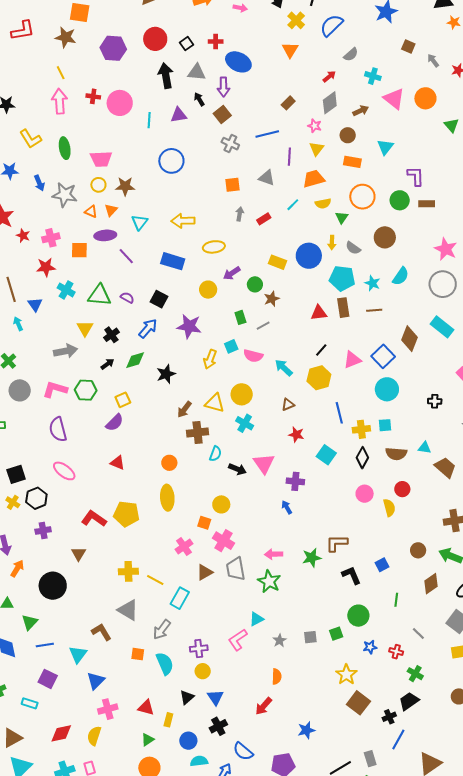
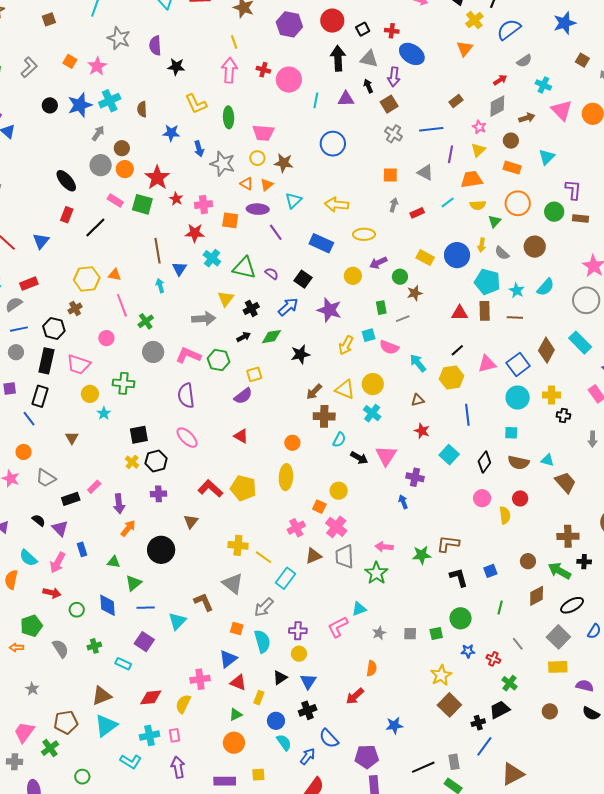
yellow cross: (361, 429) -> (551, 395), moved
blue triangle: (96, 681) -> (228, 659), moved
cyan semicircle: (199, 761) -> (284, 742), turned 54

